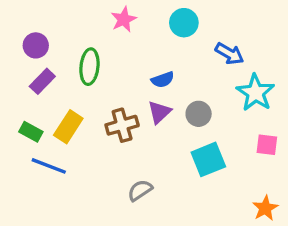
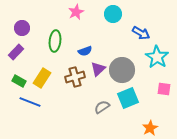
blue semicircle: (163, 80) -> (85, 51), moved
purple rectangle: (42, 81) -> (16, 52), moved
gray circle: (199, 114) -> (122, 70), size x1.6
gray semicircle: (140, 190) -> (102, 107), moved
orange star: (265, 208) -> (150, 128), moved

